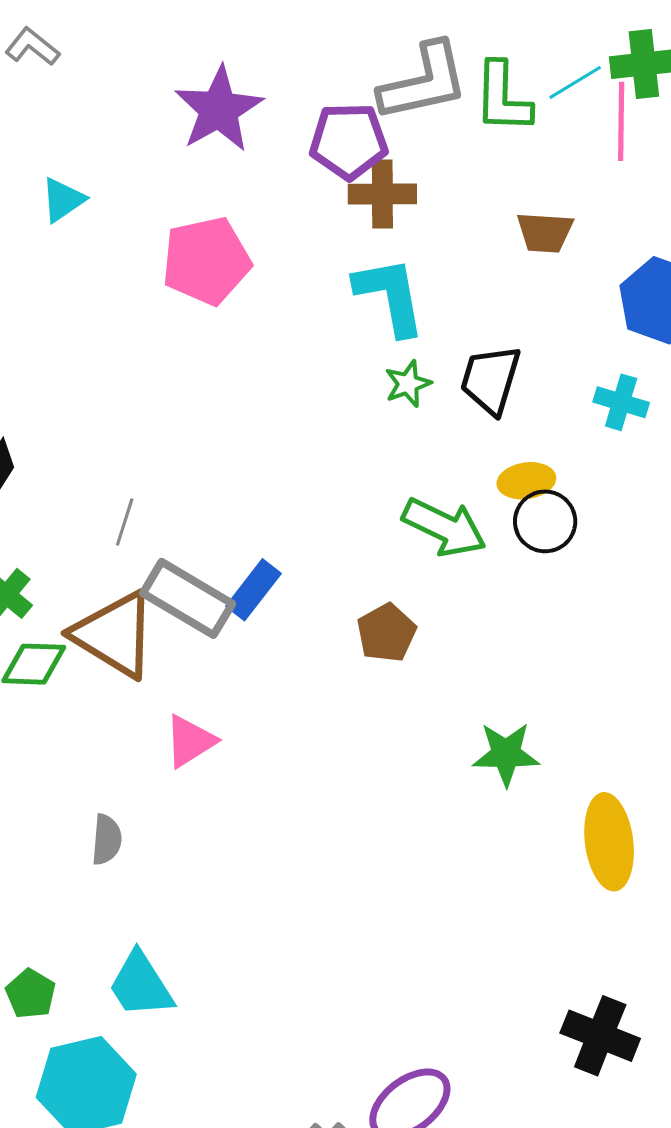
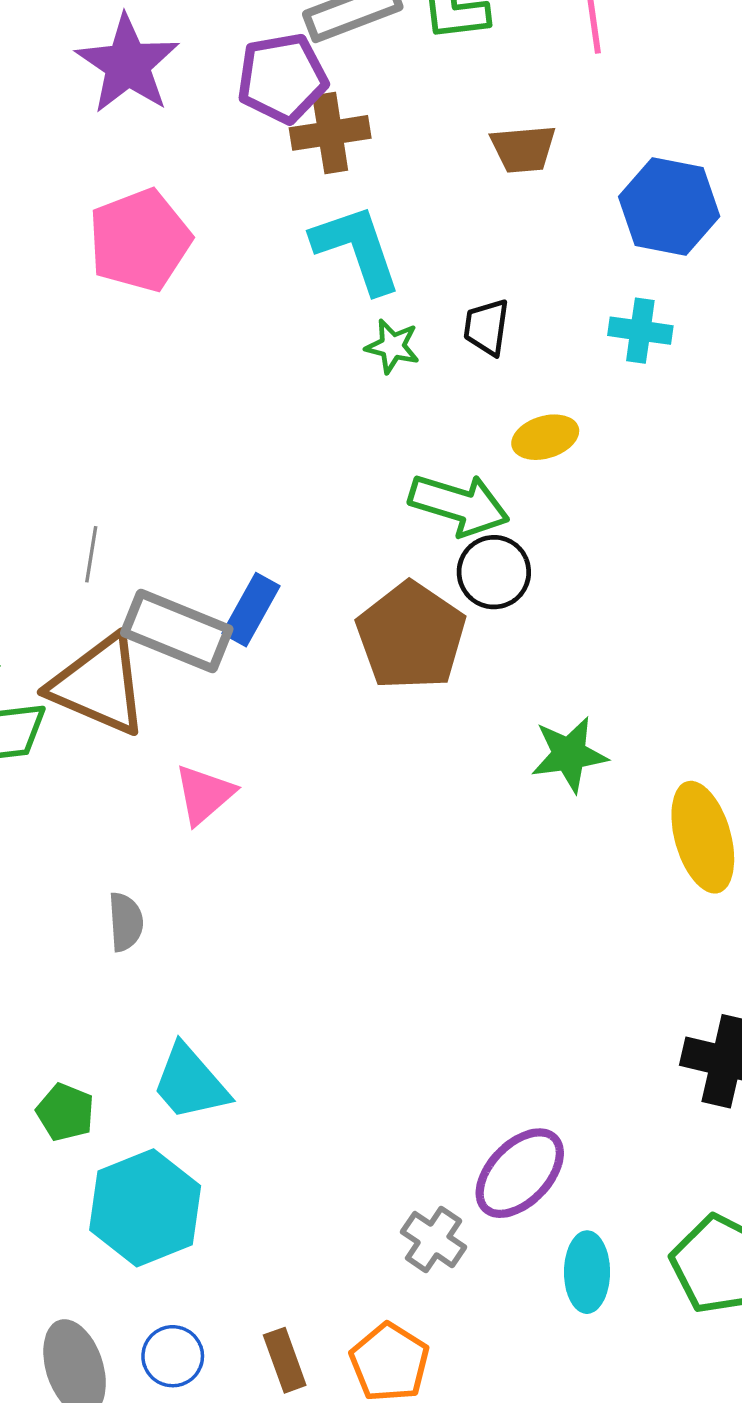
black trapezoid: (491, 379) -> (487, 327), size x0.7
green star: (408, 384) -> (392, 346), turned -30
black circle: (545, 521) -> (494, 572), moved
brown pentagon: (386, 633) -> (411, 636), size x1.6

